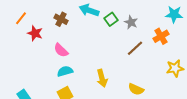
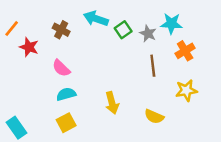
cyan star: (174, 14) -> (171, 24), moved
brown line: (135, 48) -> (153, 66), turned -54
yellow star: (175, 68) -> (186, 90), moved

